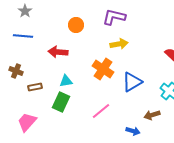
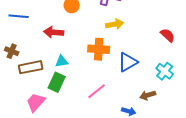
orange cross: (103, 69) -> (99, 49), turned -30
brown rectangle: (35, 87) -> (31, 67), size x1.6
pink trapezoid: (27, 122) -> (36, 102), moved

